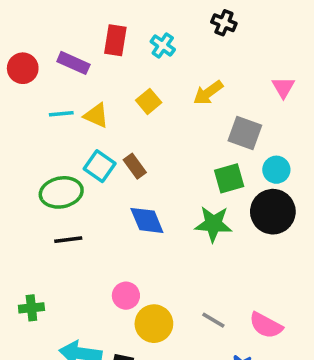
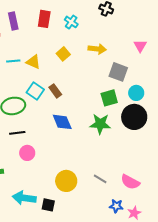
purple rectangle: (73, 63) -> (13, 21), moved, turned 54
yellow arrow: (208, 93) -> (97, 49), turned -138
pink circle: (126, 296) -> (27, 153), moved

